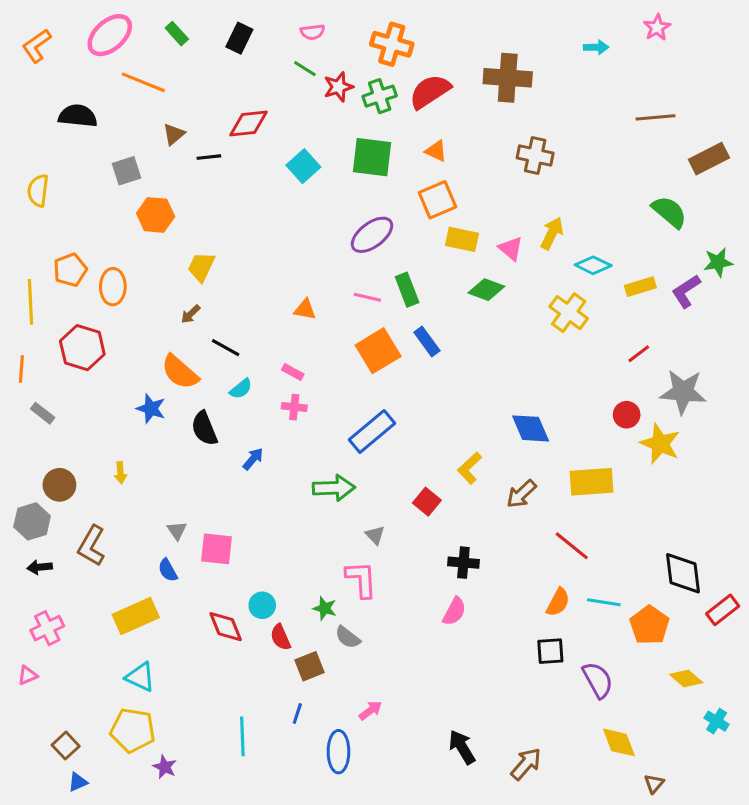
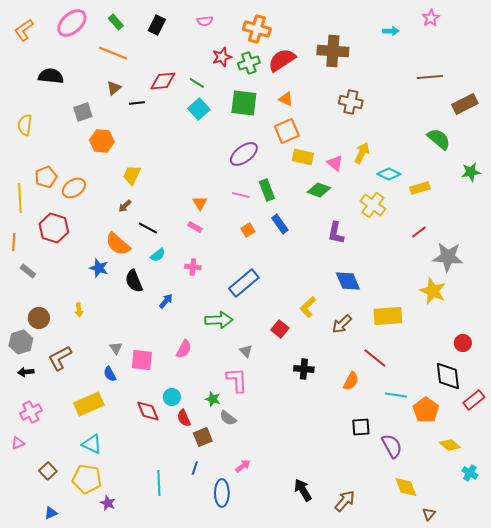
green line: (305, 69) -> (197, 83), moved
orange line: (143, 82) -> (113, 53), moved
orange ellipse: (113, 287) -> (74, 188), turned 55
purple L-shape: (686, 291) -> (336, 233), moved, turned -45
orange triangle: (305, 309) -> (200, 203), turned 49
orange square: (378, 351) -> (248, 230), size x0.5
pink rectangle: (293, 372) -> (195, 227), moved
red circle: (627, 415) -> (463, 343), moved
brown L-shape: (91, 546) -> (60, 358), turned 32
orange semicircle: (558, 602) -> (351, 381), moved
pink semicircle: (454, 611) -> (184, 349), moved
brown square: (66, 746) -> (48, 471), moved

